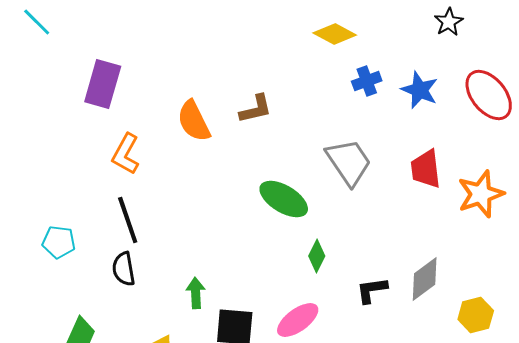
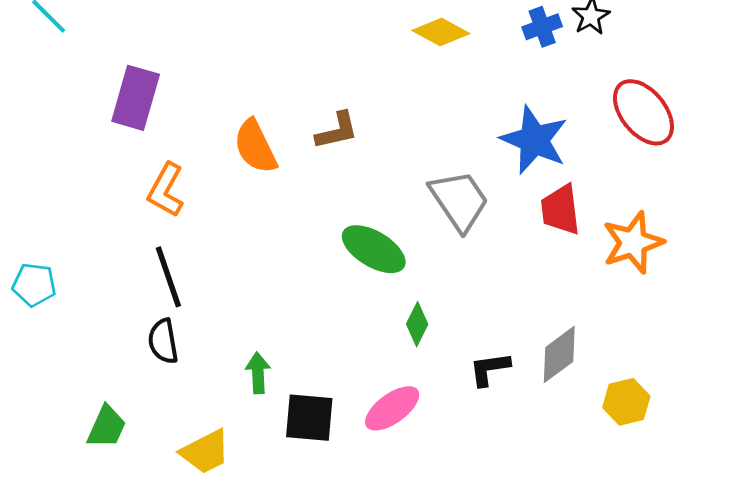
blue cross: (367, 81) -> (542, 27), moved
blue star: (420, 90) -> (534, 140), moved, size x1.4
cyan pentagon: (59, 242) -> (34, 285), moved

